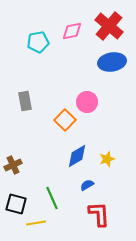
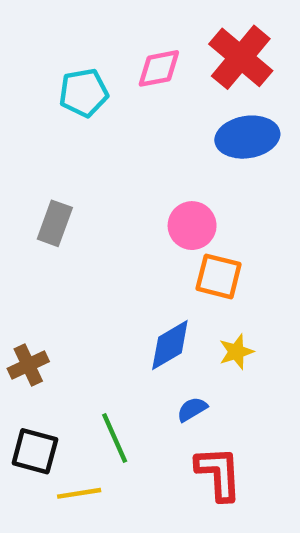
gray rectangle: (25, 101) -> (55, 223), turned 30
orange square: (65, 120) -> (219, 276), moved, turned -30

